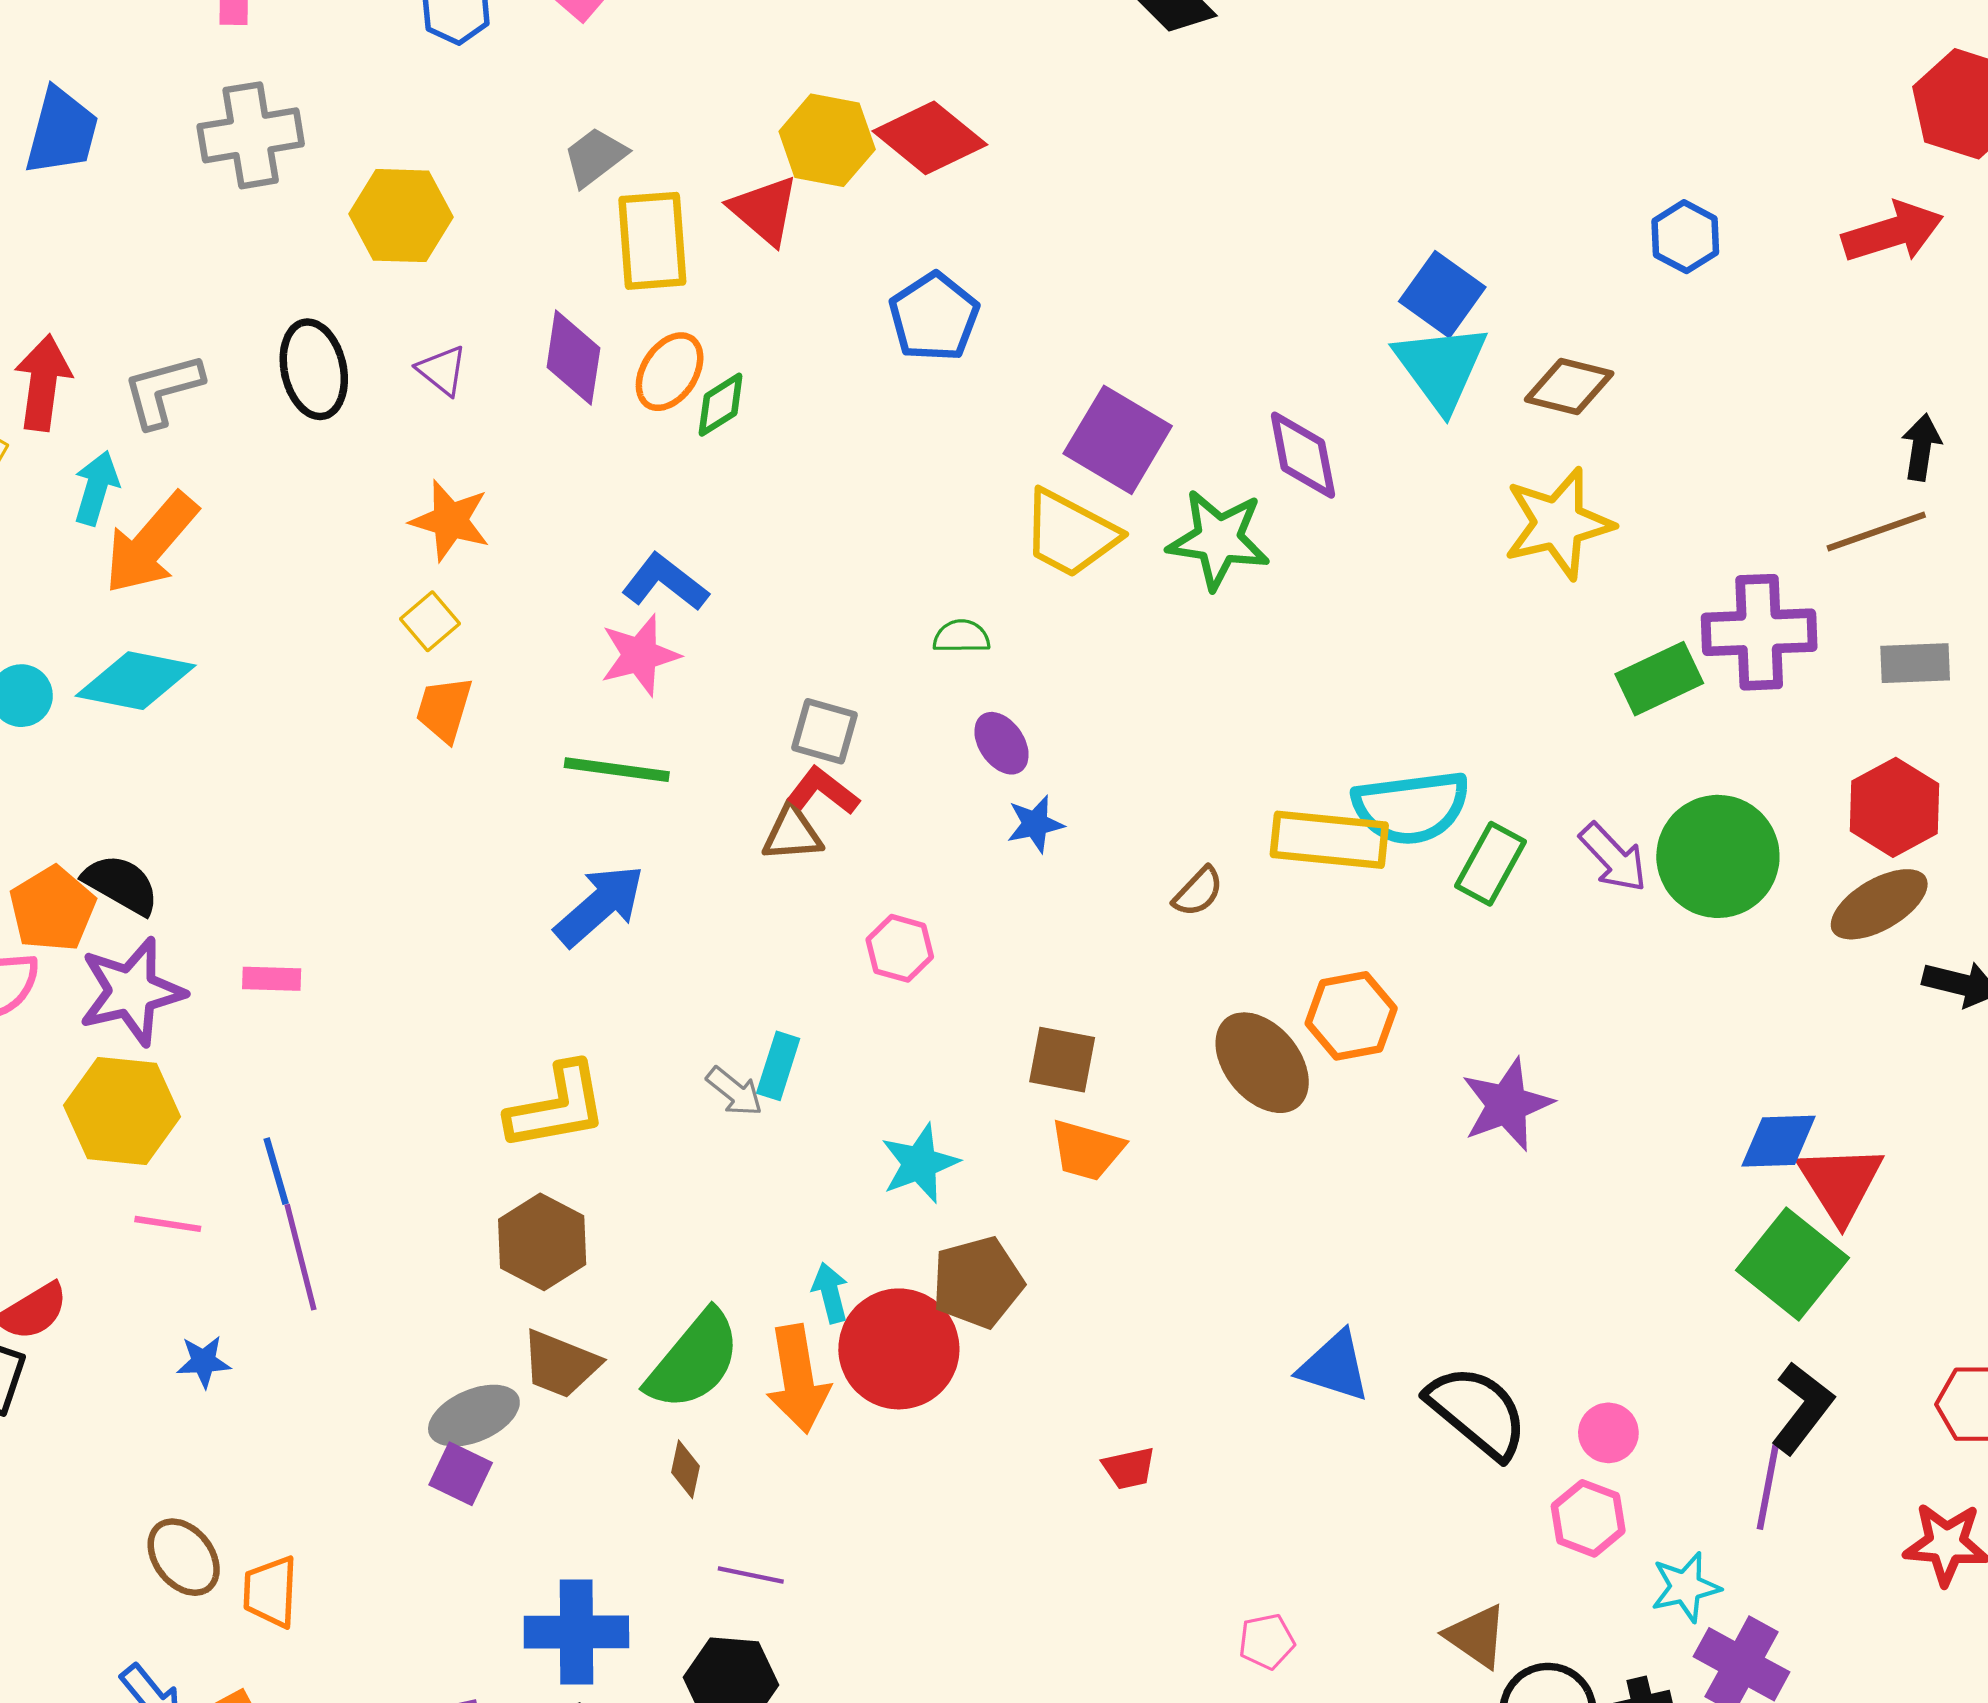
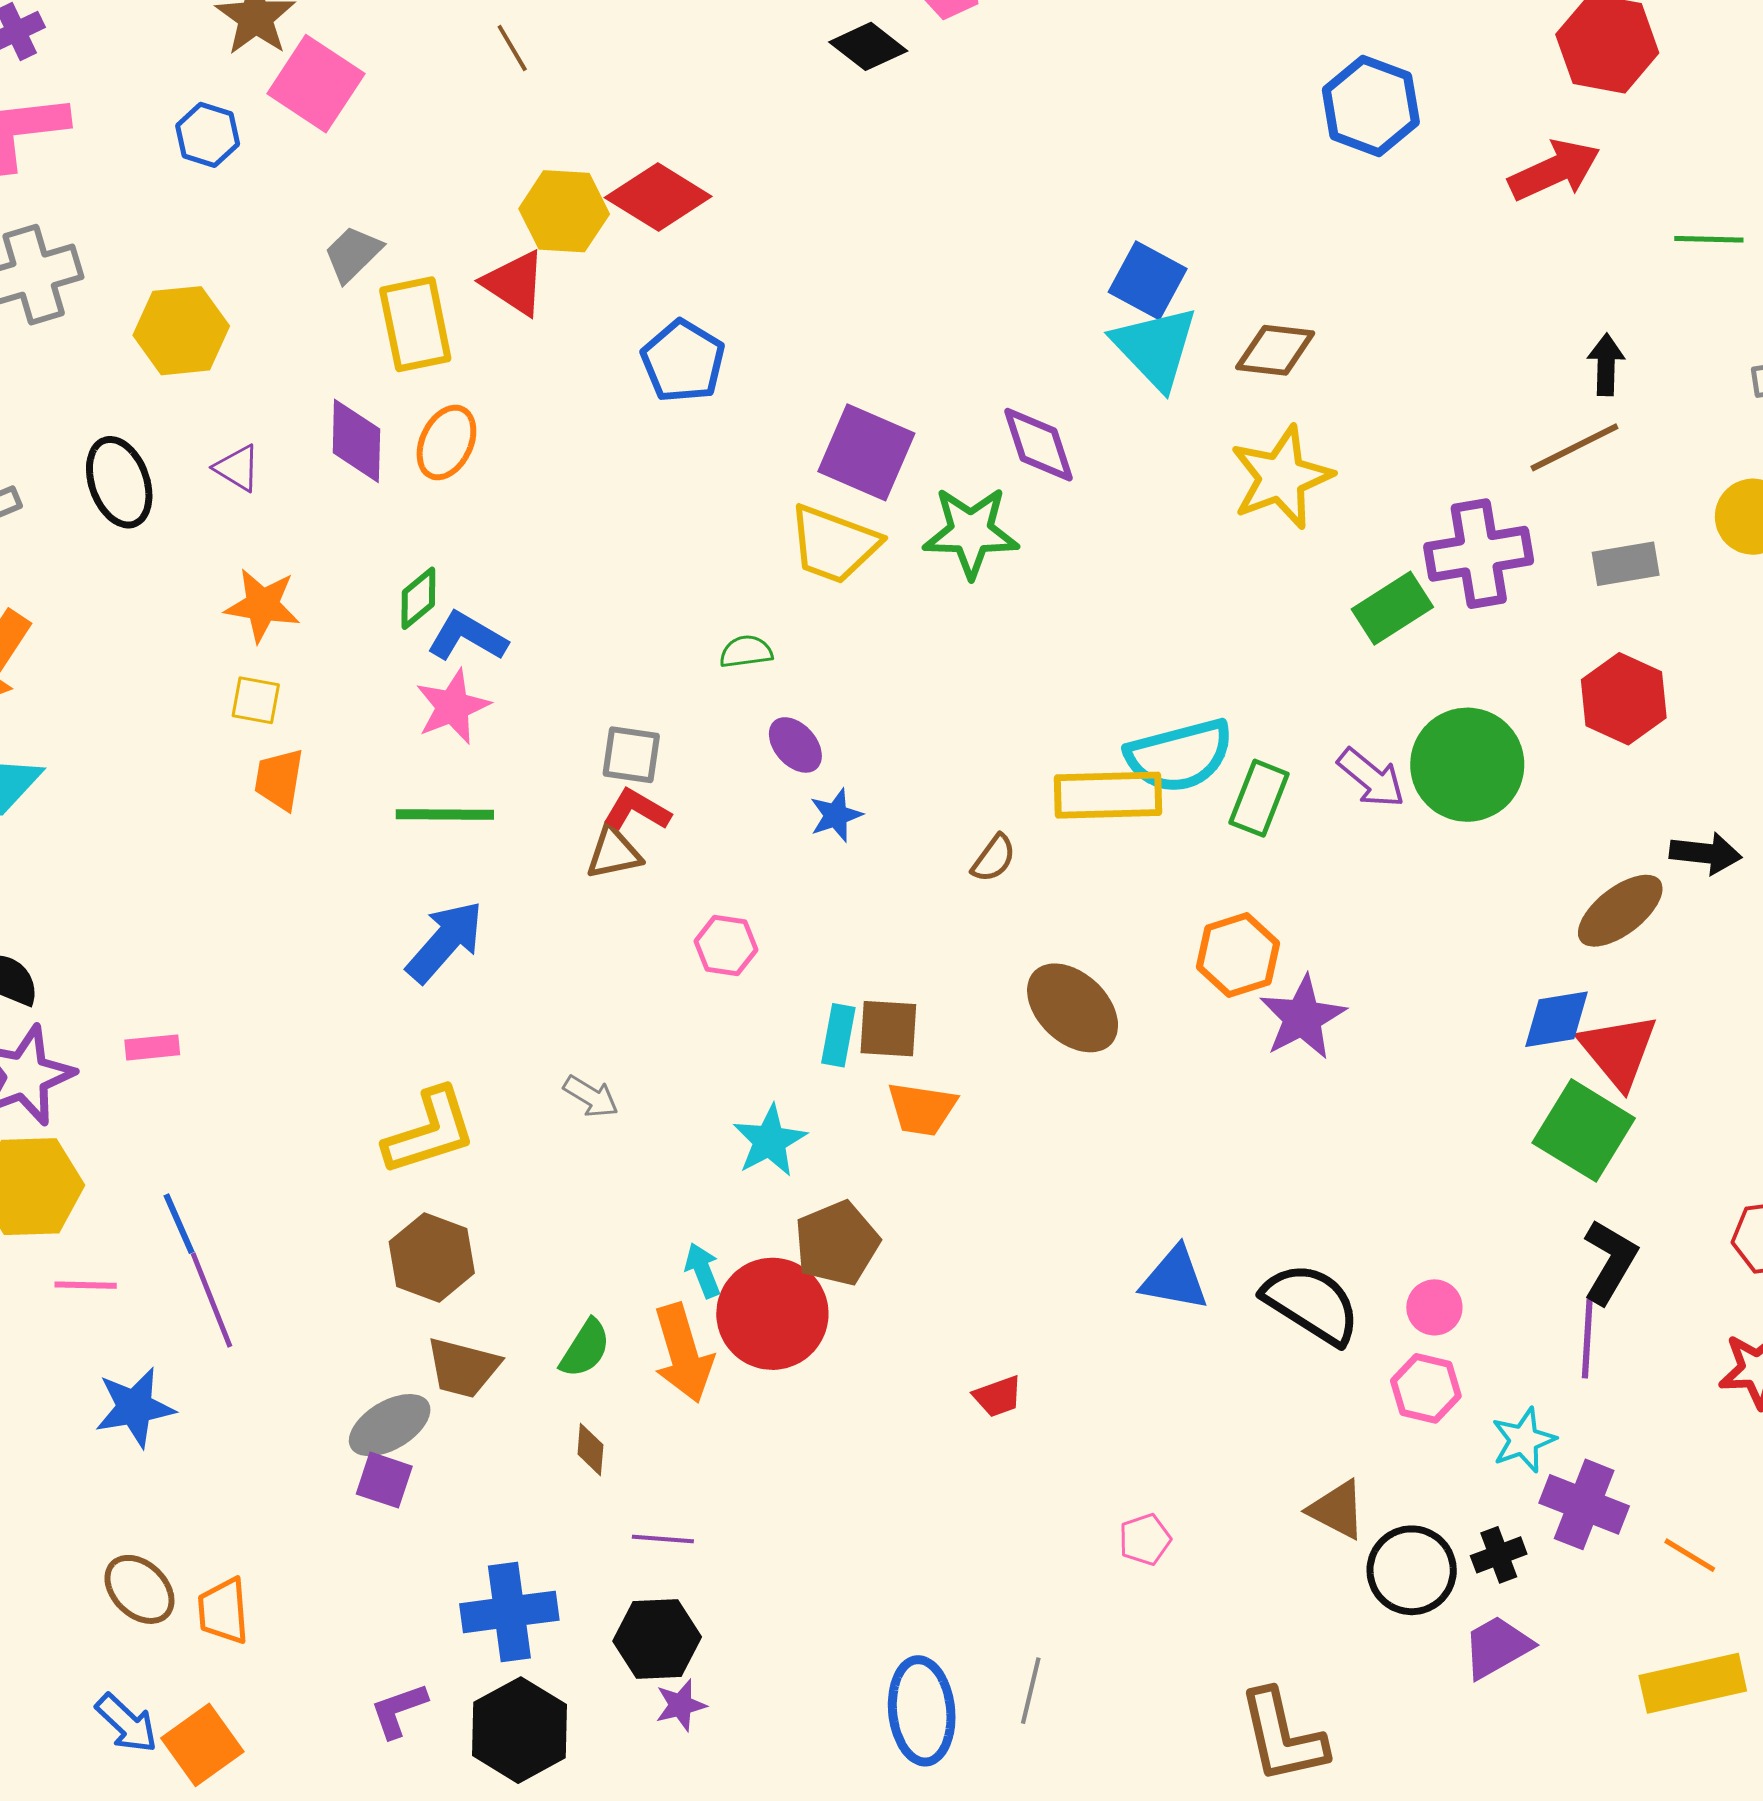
blue hexagon: (1685, 237) -> (1371, 106), moved, size x1.5
green diamond: (721, 405) -> (418, 598), moved
yellow square: (430, 621) -> (256, 700), turned -32
brown ellipse: (1879, 904) -> (1620, 911), moved
orange hexagon: (1351, 1016) -> (1238, 955), moved
cyan rectangle: (778, 1066) -> (838, 1035), moved
green semicircle: (694, 1360) -> (585, 1349), size x0.6
blue star: (204, 1362) -> (135, 1407), size x1.6

